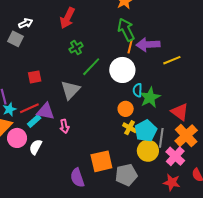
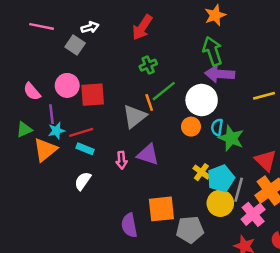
purple arrow: (148, 45) -> (220, 74), moved
orange line: (130, 47) -> (149, 102), moved, turned -40
red square: (35, 77) -> (93, 95), size x1.5
green star: (150, 97) -> (231, 138), turned -30
orange circle: (126, 109) -> (191, 127), moved
purple triangle: (46, 111) -> (148, 155), moved
cyan rectangle: (34, 121) -> (85, 149), turned 56
pink circle: (17, 138) -> (67, 85), moved

